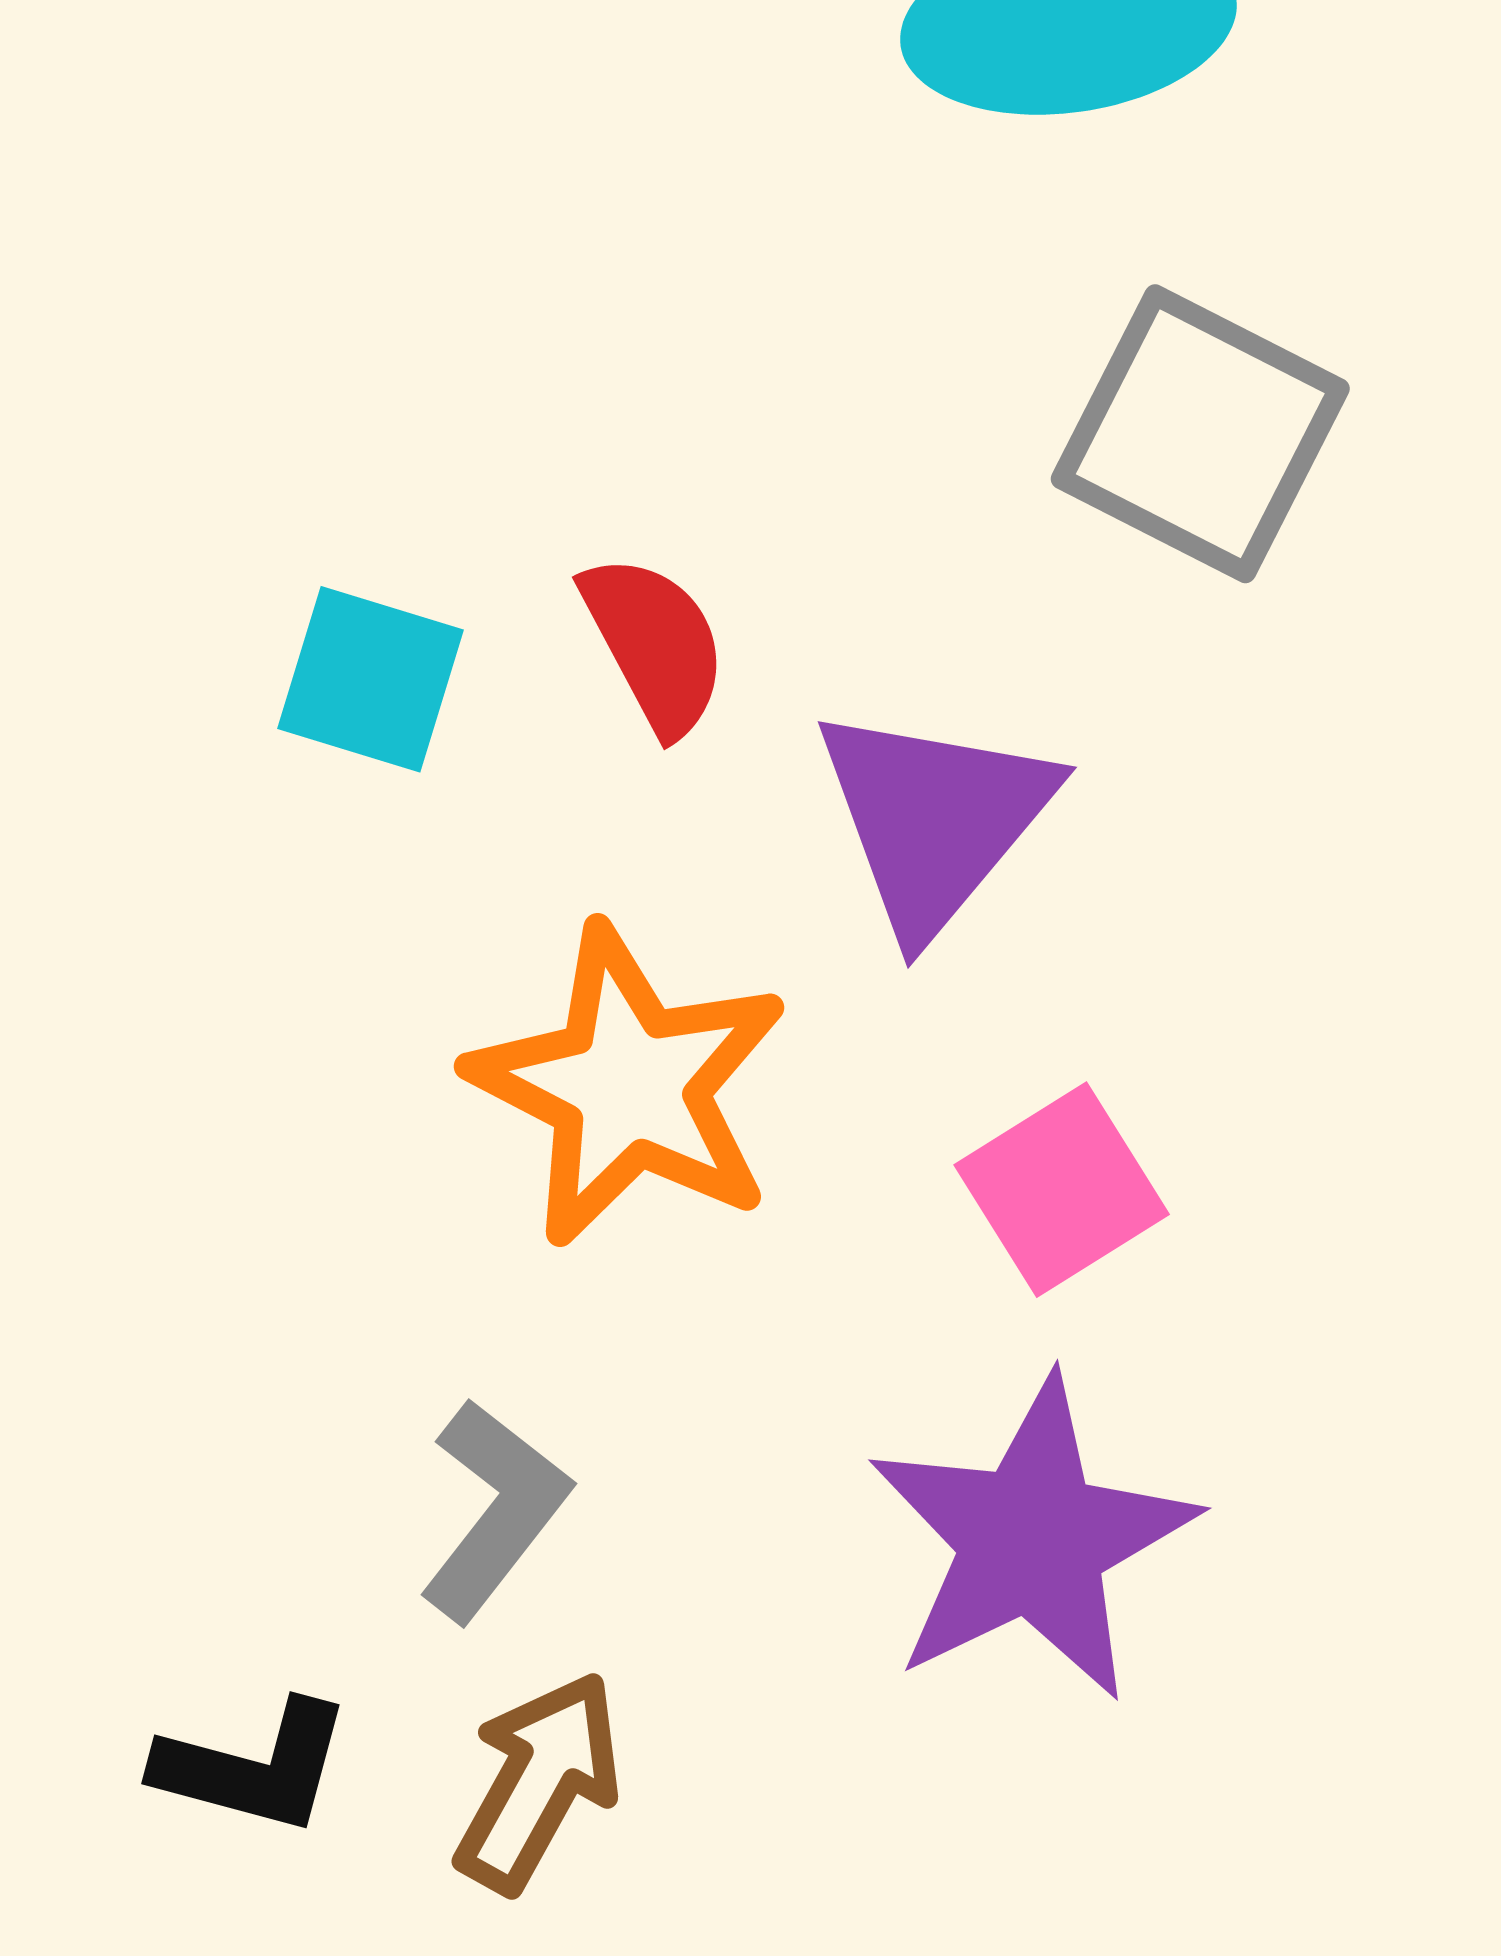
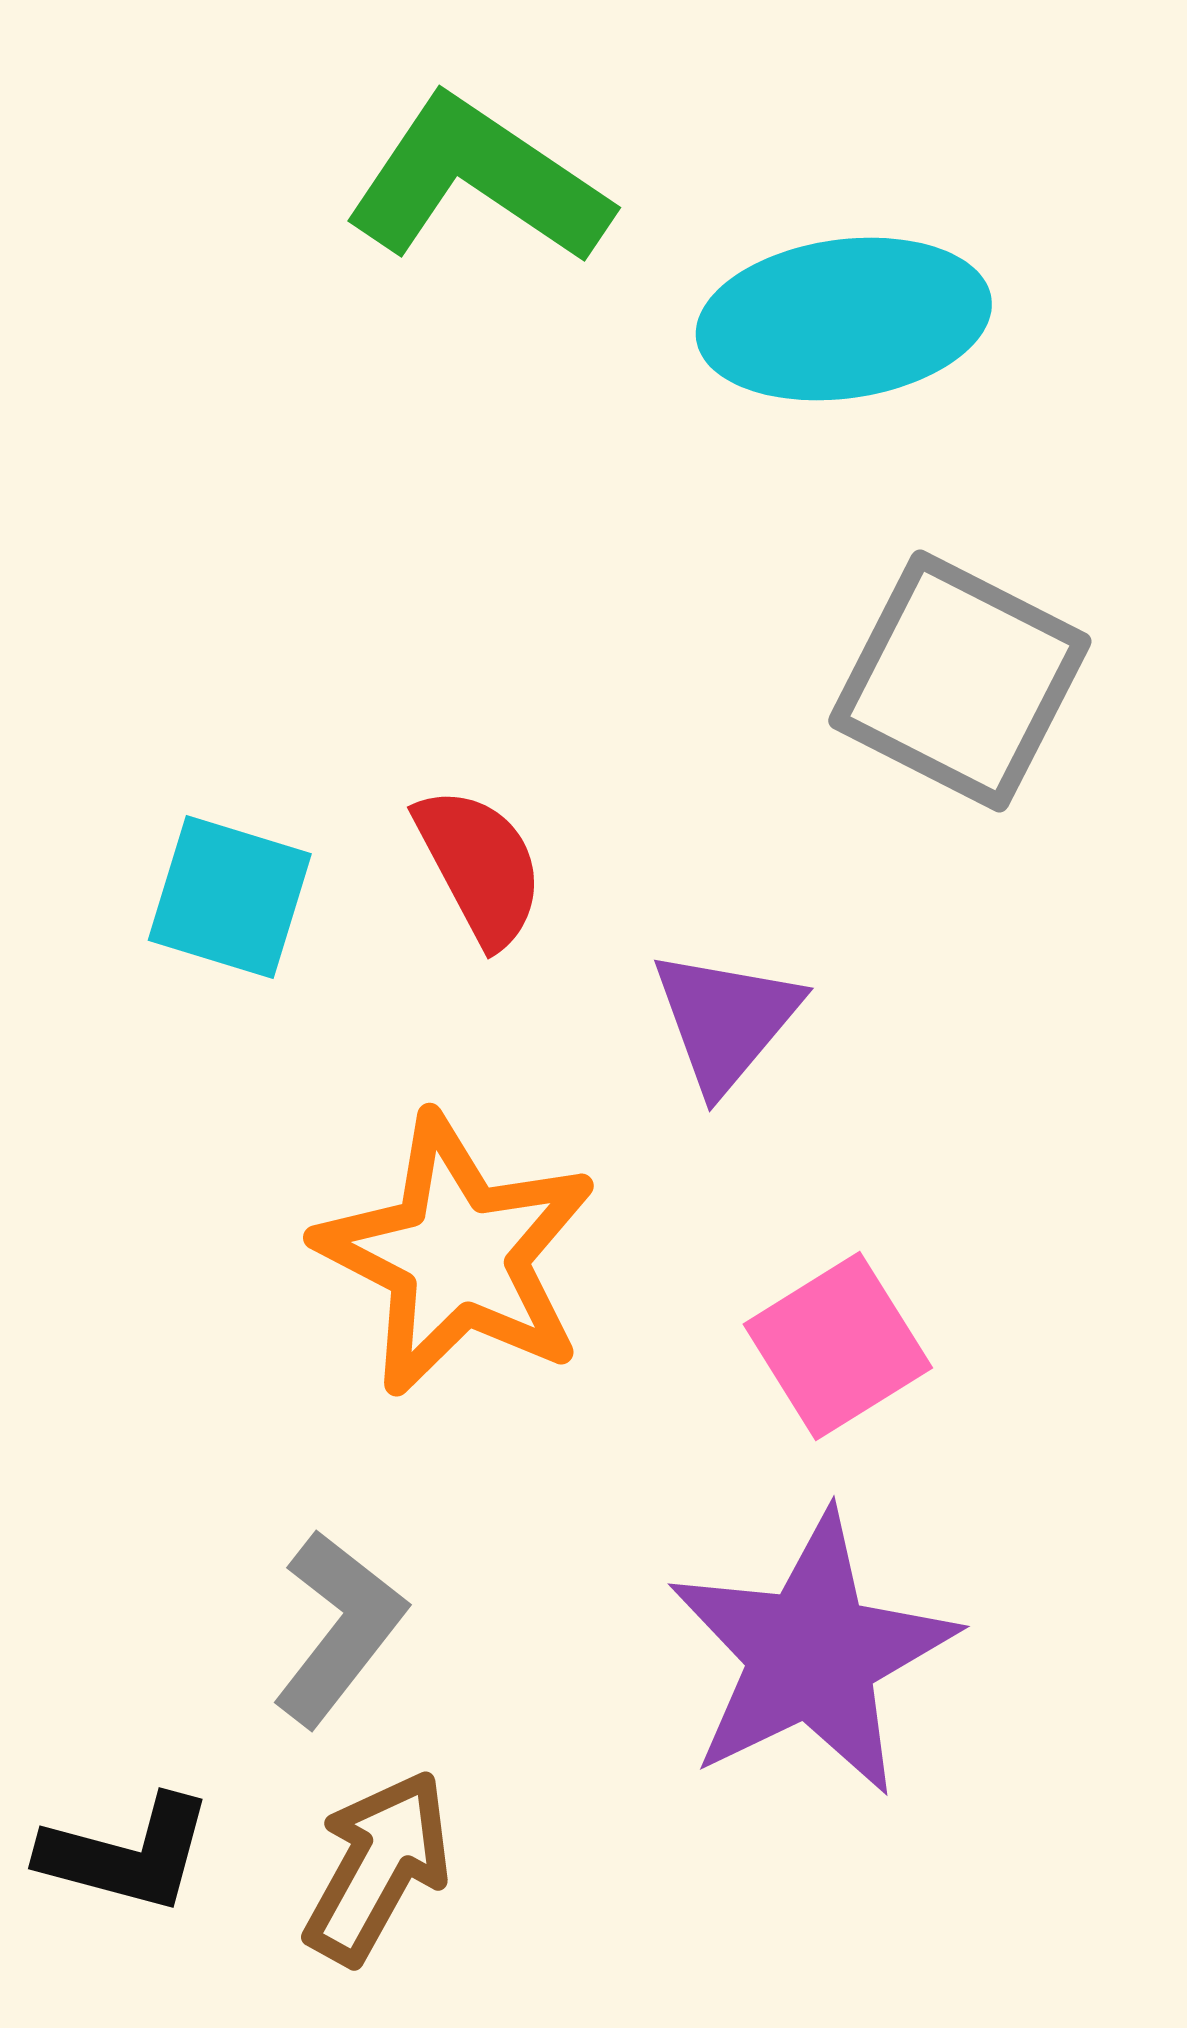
purple triangle: (934, 819) -> (726, 1020), size x0.7

